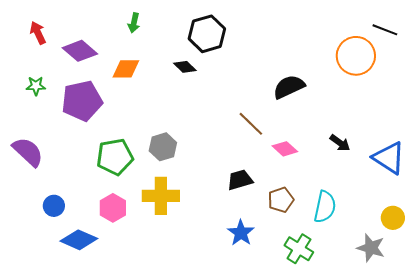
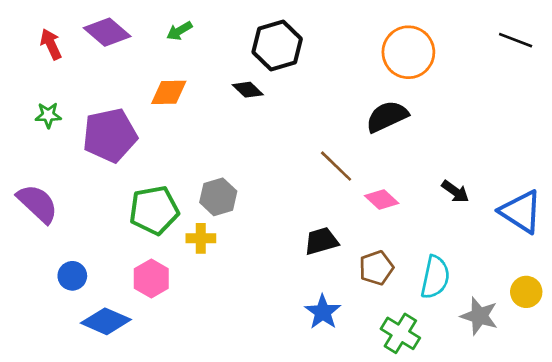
green arrow: (134, 23) -> (179, 31), turned 48
purple diamond: (80, 51) -> (107, 32), moved
orange circle: (356, 56) -> (408, 52), moved
yellow cross: (161, 196) -> (201, 238), moved, size x0.6
gray star: (371, 248) -> (479, 316), moved

